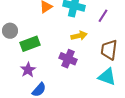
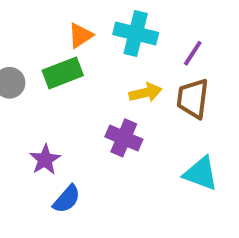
green rectangle: (30, 44) -> (63, 73), moved
brown trapezoid: (109, 50) -> (193, 99), moved

